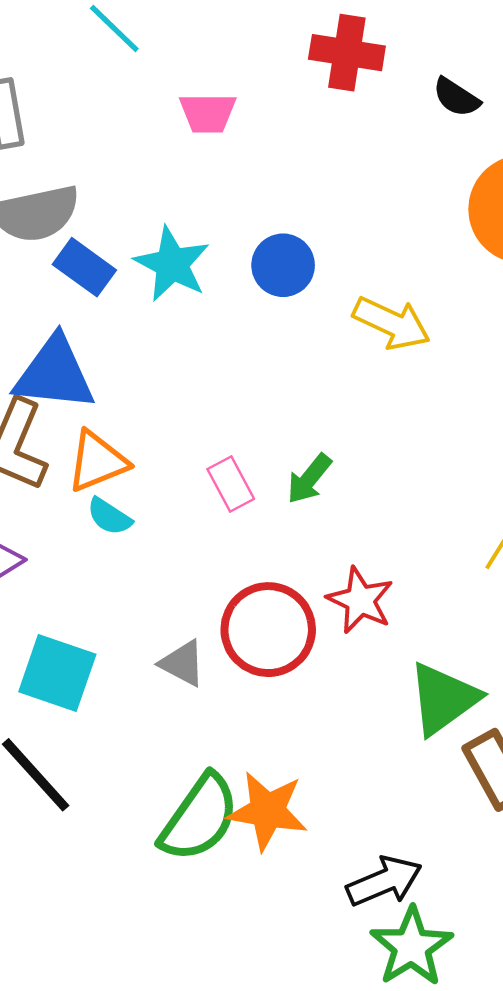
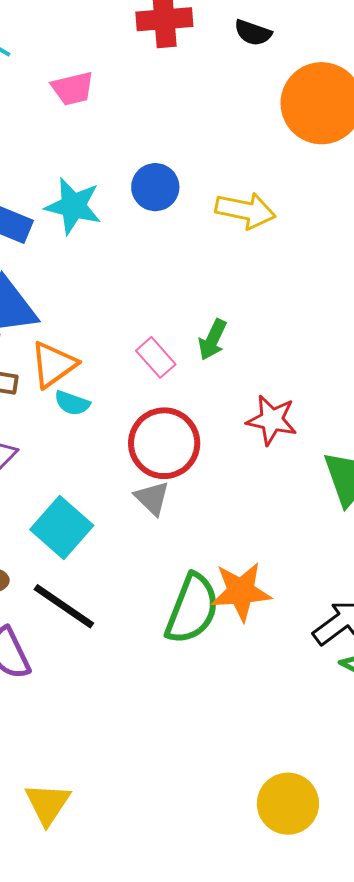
red circle: (268, 630) -> (164, 443), moved
gray triangle: (182, 663) -> (152, 498), turned 30
cyan square: (57, 673) -> (62, 527), turned 36

